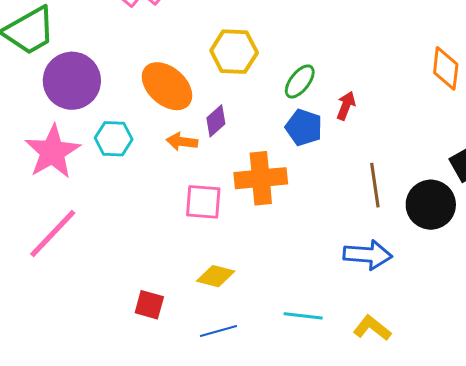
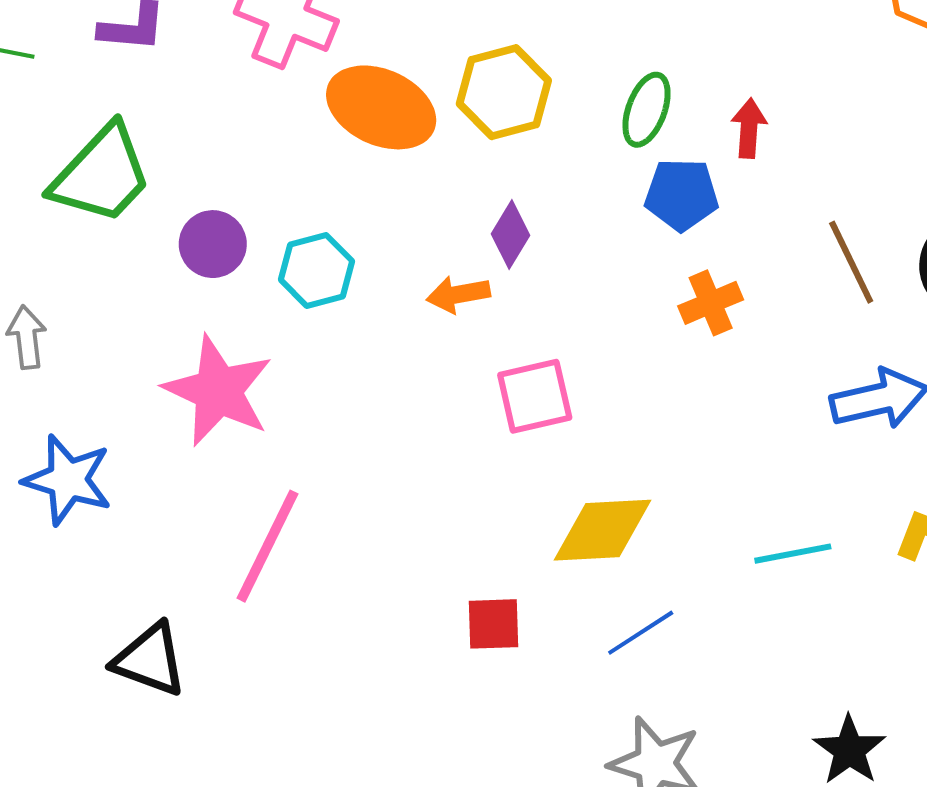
purple circle: (72, 81) -> (213, 244), size x0.6
orange ellipse: (167, 86) -> (381, 107), moved
cyan hexagon: (114, 139) -> (316, 270), moved
orange cross: (261, 178) -> (711, 303), moved, size x0.6
yellow diamond: (216, 276) -> (603, 530), size x1.4

